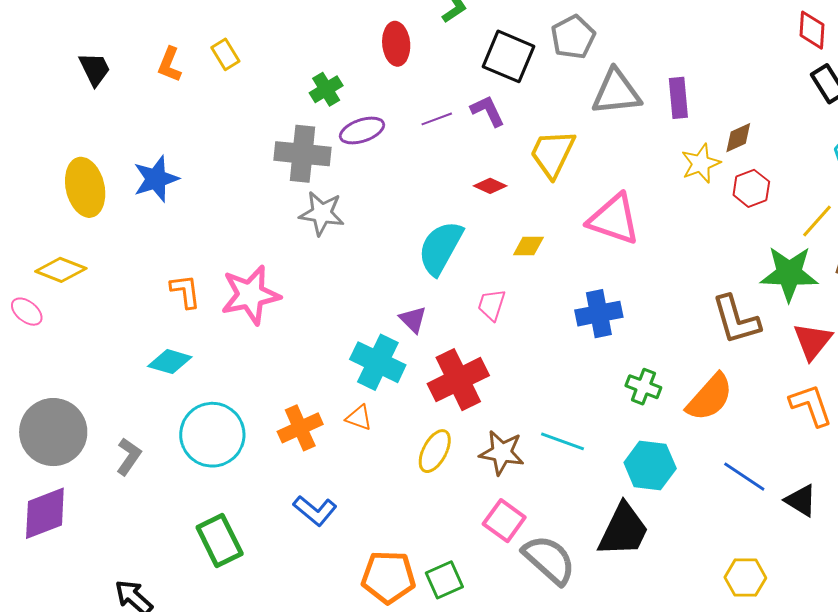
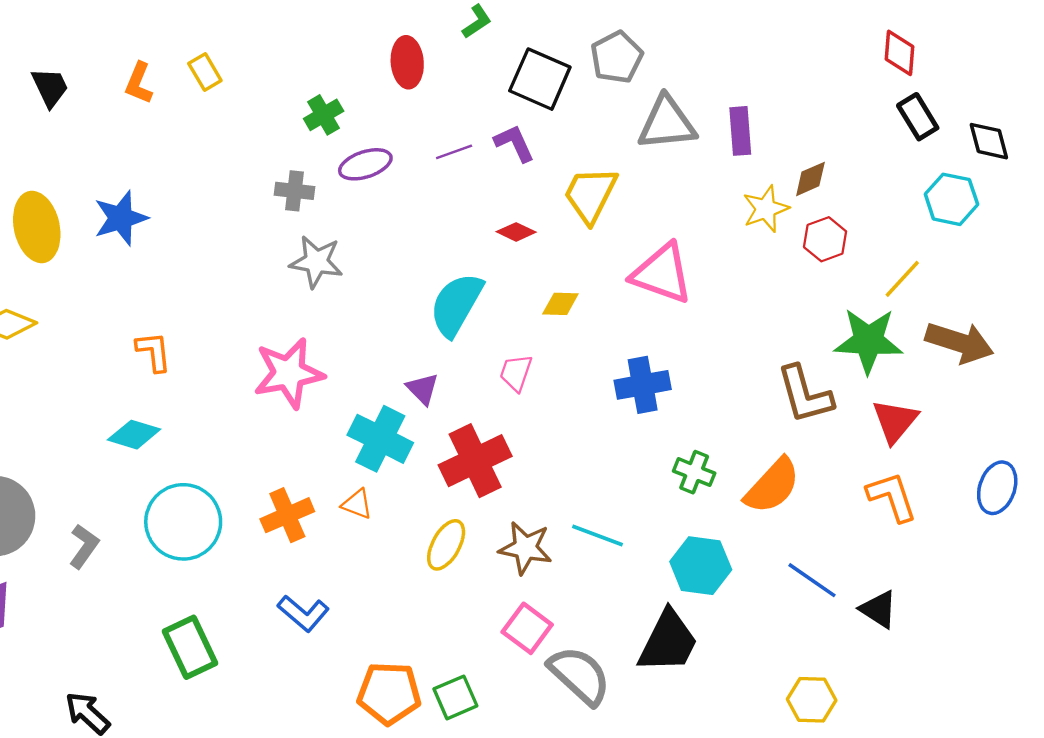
gray cross: (302, 154) -> (295, 191), size x0.6
pink star: (250, 295) -> (289, 373), moved

